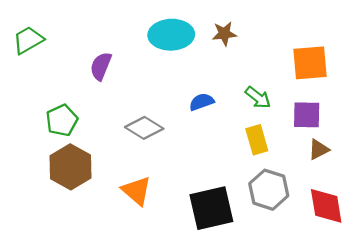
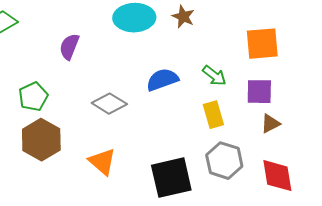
brown star: (224, 34) -> (183, 17), turned 30
blue semicircle: (202, 102) -> (162, 80), size x1.4

